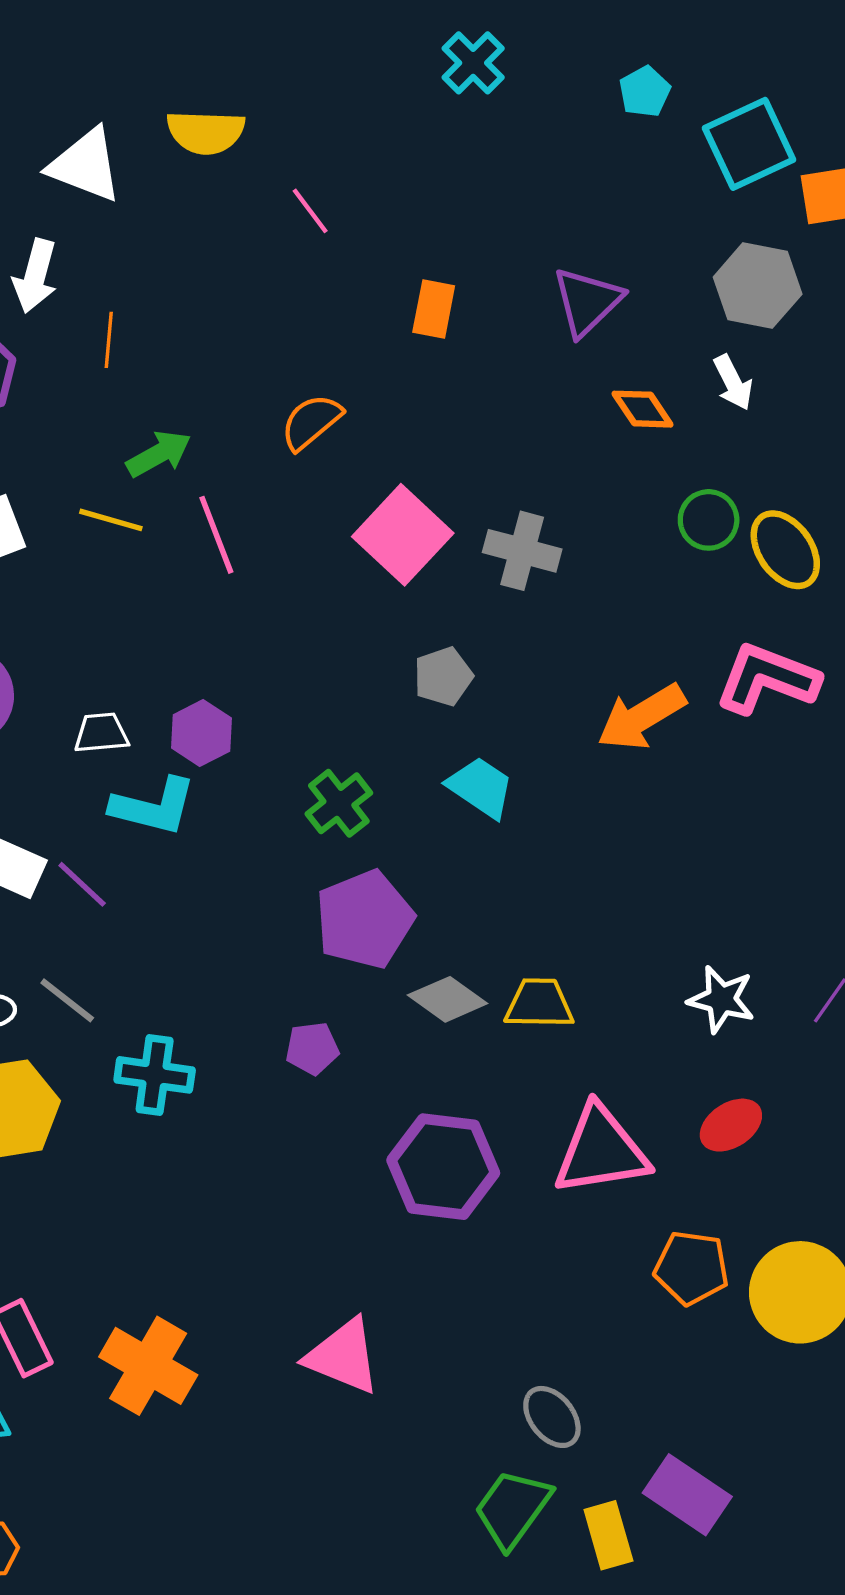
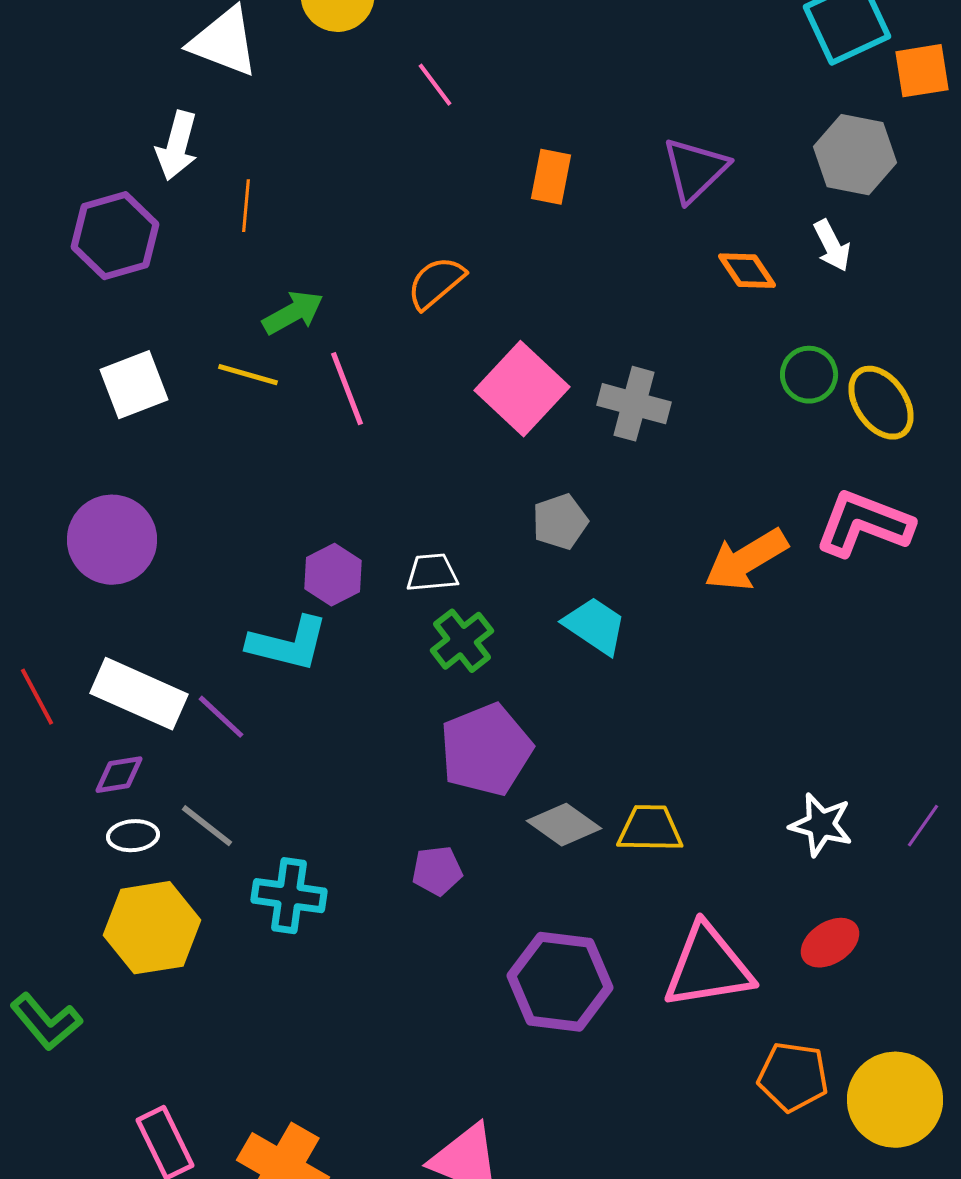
white trapezoid: (101, 733) -> (432, 573), moved

